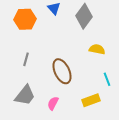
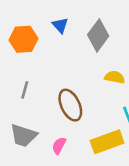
gray trapezoid: (25, 95) -> (23, 135), turned 70
yellow rectangle: (91, 100) -> (107, 142), size x1.4

